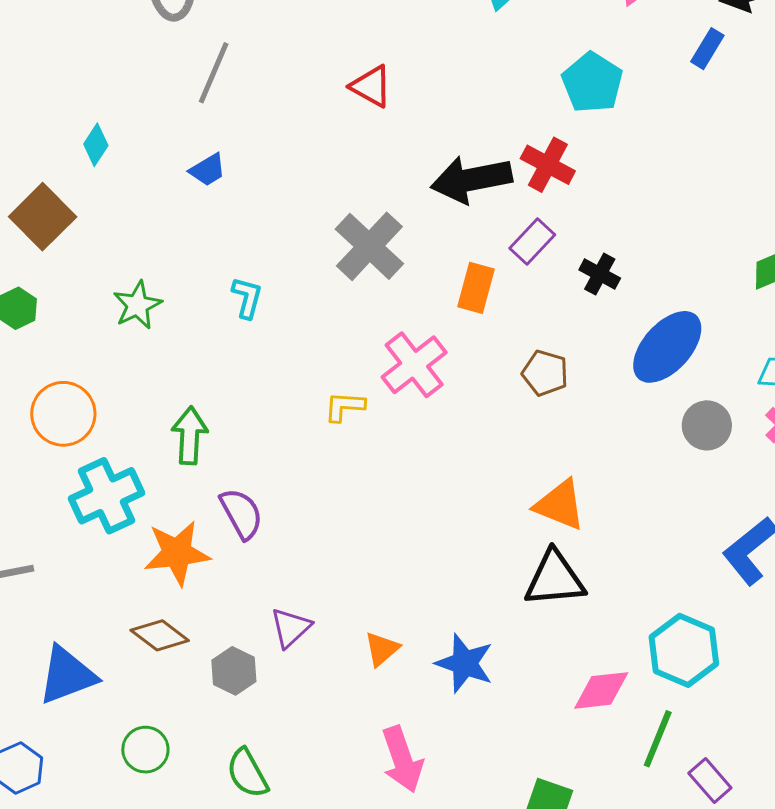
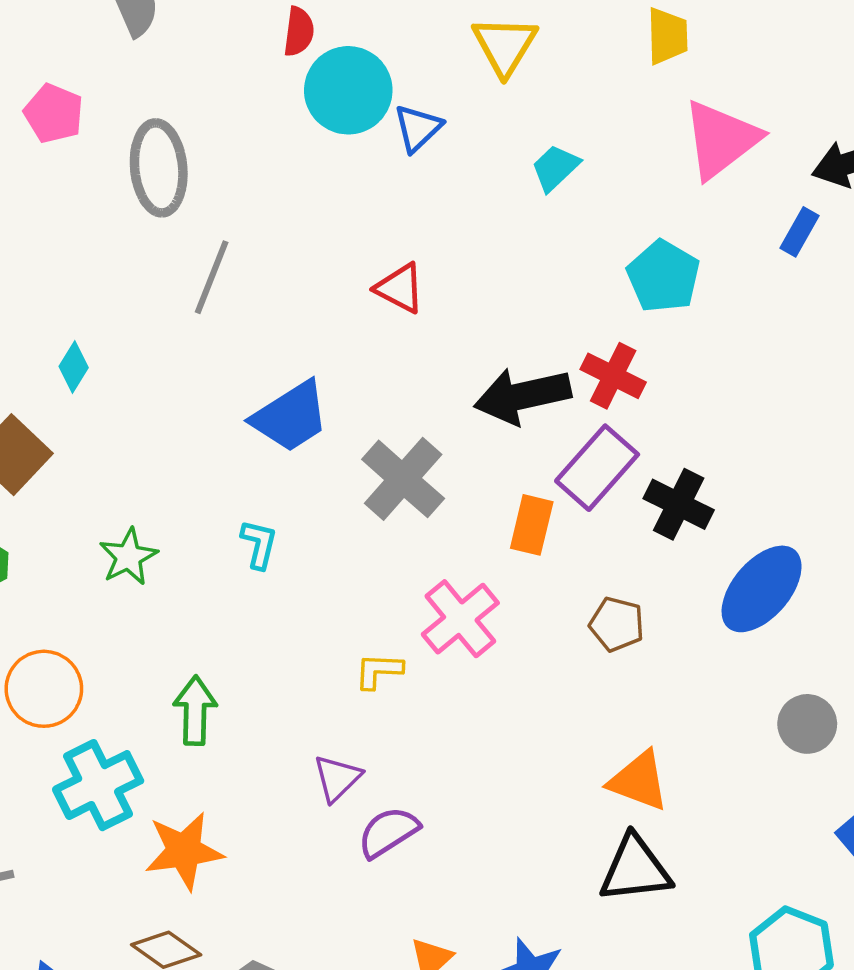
blue trapezoid: (208, 170) -> (290, 417), moved, size x1.8
purple rectangle: (532, 241) -> (597, 468), size x1.5
black cross: (600, 274) -> (679, 504), size x1.4
gray circle: (707, 425) -> (807, 724), moved
purple semicircle: (241, 514) -> (388, 832), moved, turned -92
purple triangle: (291, 628) -> (337, 778), moved

